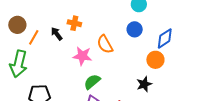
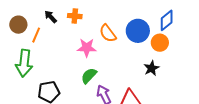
blue circle: (135, 29) -> (138, 31), moved, size x1.5
black arrow: (57, 34) -> (51, 17), moved
green semicircle: (92, 82) -> (89, 76), moved

